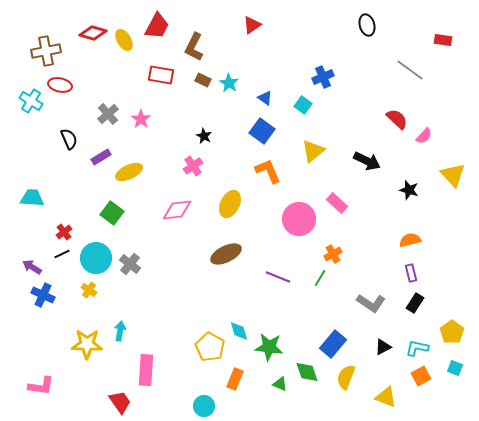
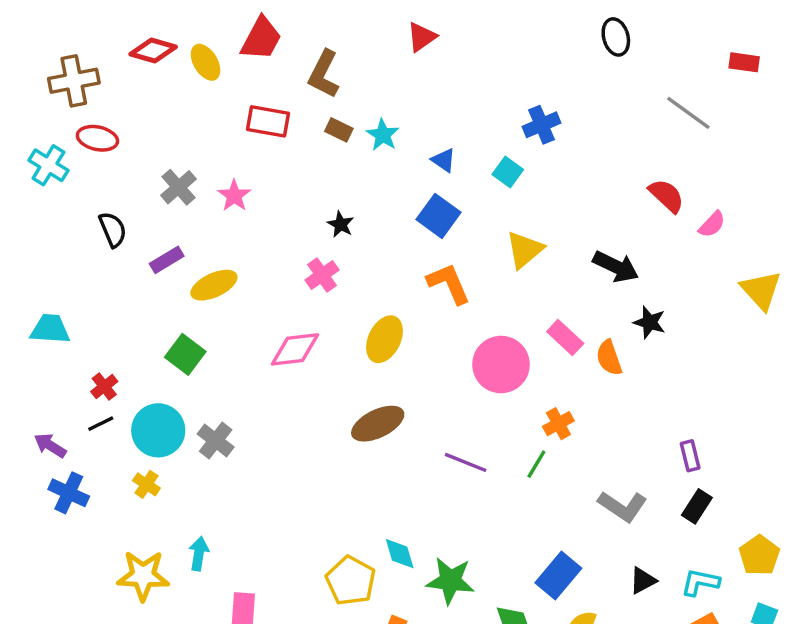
black star: (409, 190) -> (650, 322), moved
orange semicircle: (410, 240) -> (609, 358), moved, turned -95

